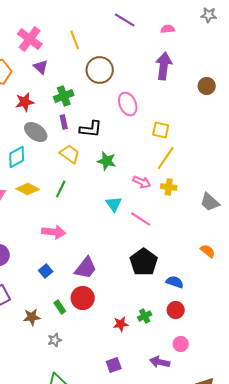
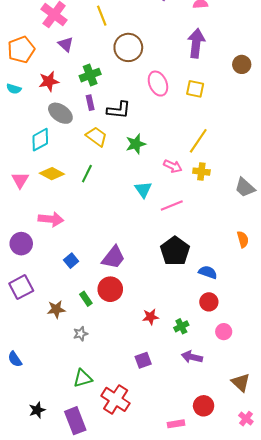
yellow square: (161, 130) -> (195, 89), moved
green star: (107, 161) -> (136, 144), turned -30
pink line: (141, 219) -> (172, 205), turned -55
pink arrow: (54, 232) -> (51, 219), moved
orange semicircle: (208, 251) -> (243, 239), turned 35
green cross: (145, 316) -> (181, 326), moved
pink circle: (181, 344) -> (224, 332), moved

